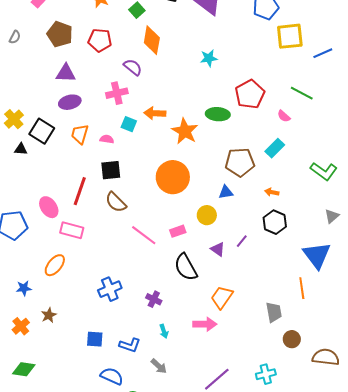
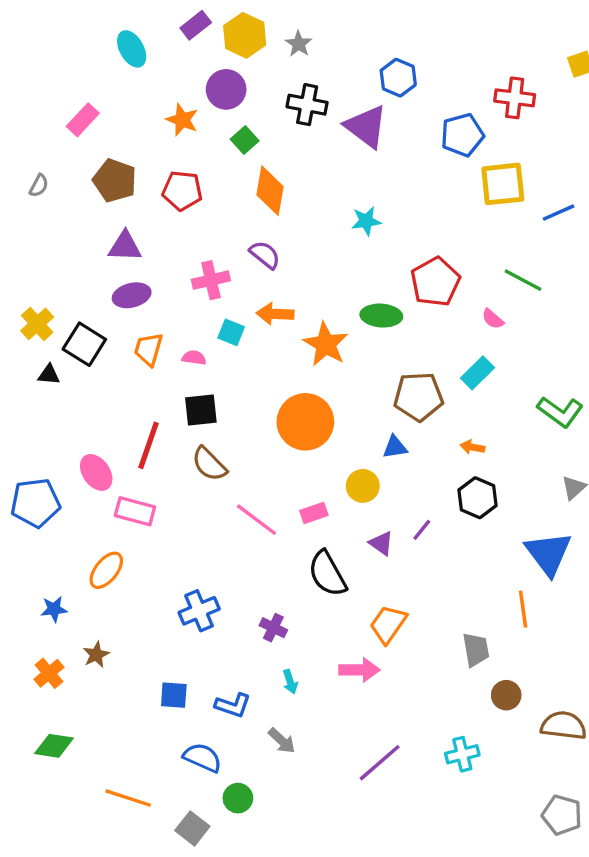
purple semicircle: (133, 67) -> (265, 255), moved

